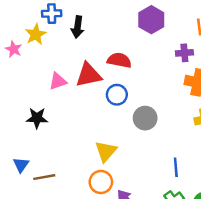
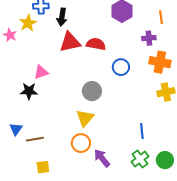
red triangle: (89, 75) -> (70, 42), moved
pink triangle: (58, 81) -> (41, 72), moved
blue circle: (117, 95) -> (121, 67), moved
gray circle: (145, 118) -> (92, 91), moved

